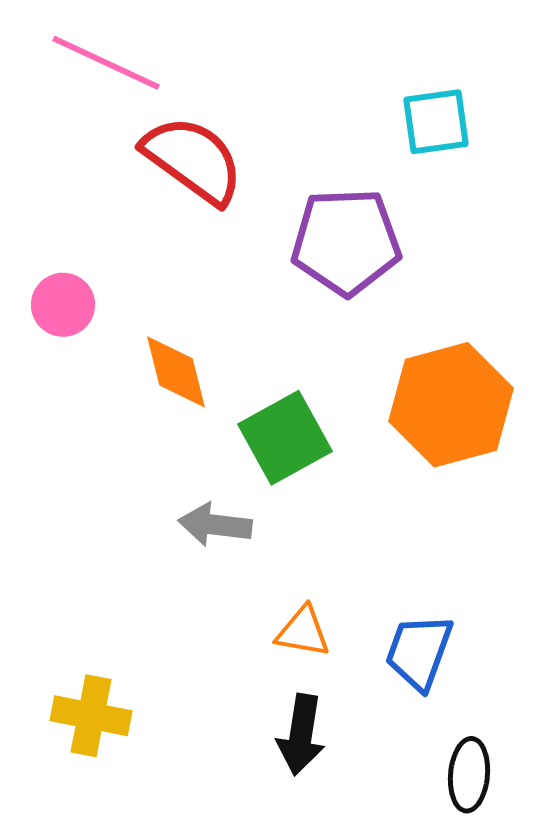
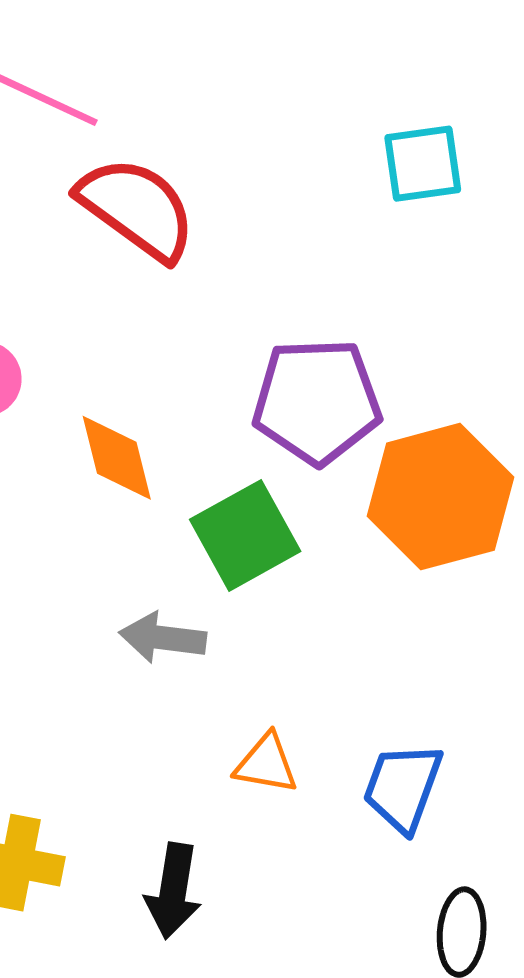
purple pentagon: (346, 242) -> (317, 401), moved
black arrow: (301, 735) -> (173, 891), moved

